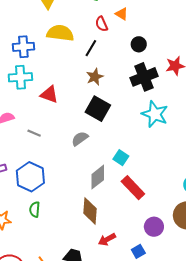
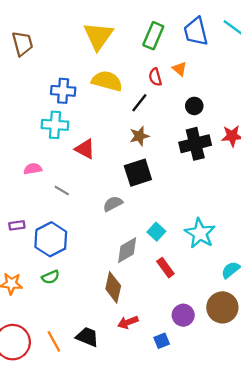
black square: (98, 109) -> (138, 173), turned 35
cyan star: (155, 114) -> (200, 233), moved
red rectangle: (133, 188) -> (165, 268), size x0.7
green semicircle: (35, 209) -> (51, 277), turned -126

